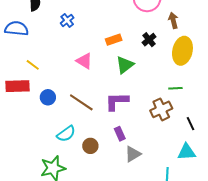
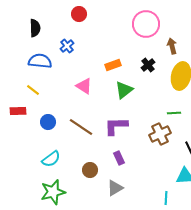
blue semicircle: (17, 29) -> (40, 61), moved
red rectangle: (18, 86) -> (18, 111), size x0.7
cyan semicircle: (66, 134) -> (51, 159), moved
gray triangle: (133, 154) -> (115, 188), moved

